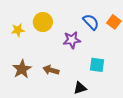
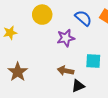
yellow circle: (43, 22) -> (42, 15), moved
brown arrow: (51, 70) -> (66, 71), moved

